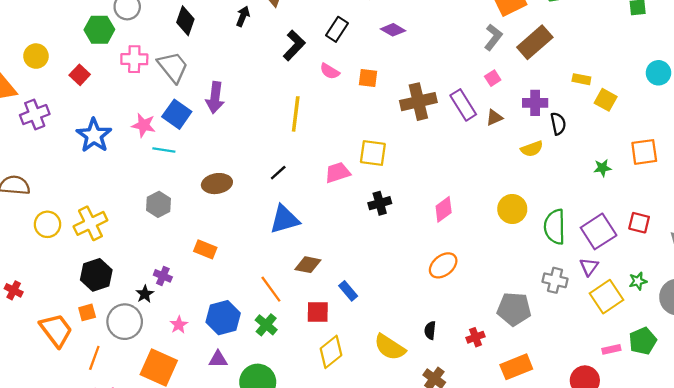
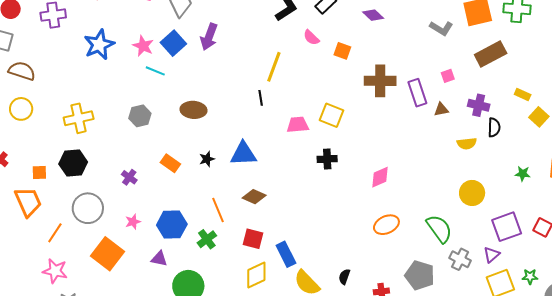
gray L-shape: (493, 37) -> (441, 28), moved, turned 70
black line: (278, 173) -> (261, 98), moved, turned -70
yellow circle: (512, 209) -> (472, 193), moved
yellow circle: (47, 224) -> (21, 109), moved
green semicircle: (555, 227) -> (439, 229), moved, turned 132
orange ellipse: (443, 265) -> (386, 225), moved
blue rectangle: (348, 291) -> (286, 254), moved, size x1.4
black star: (145, 294) -> (207, 159), moved
orange square: (87, 312) -> (39, 172), moved

